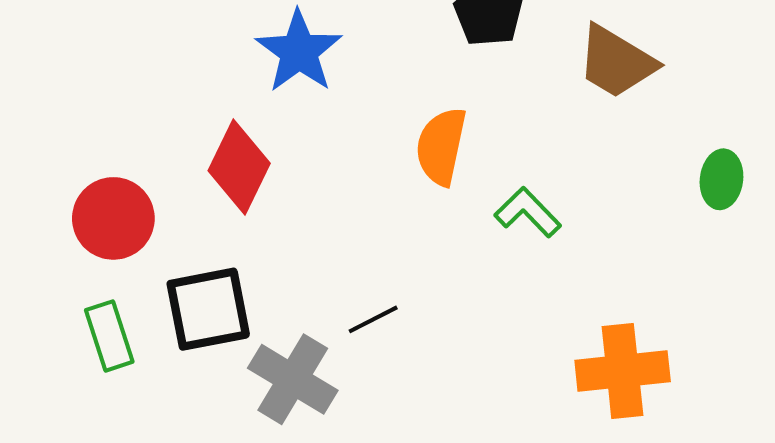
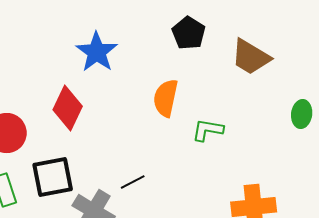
green L-shape: (528, 212) -> (208, 130), turned -36

